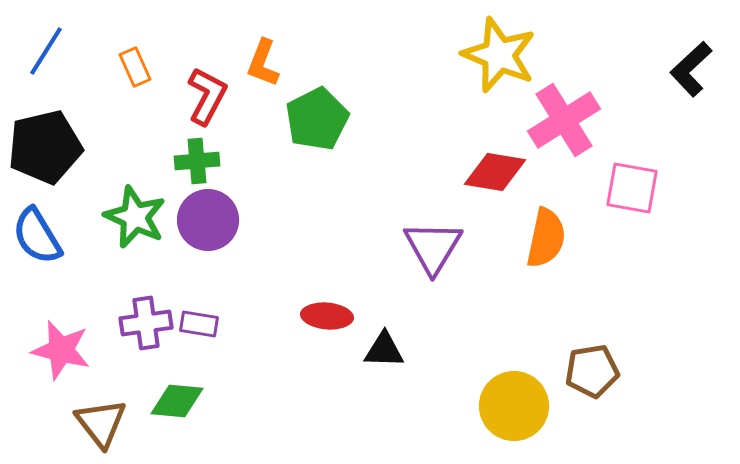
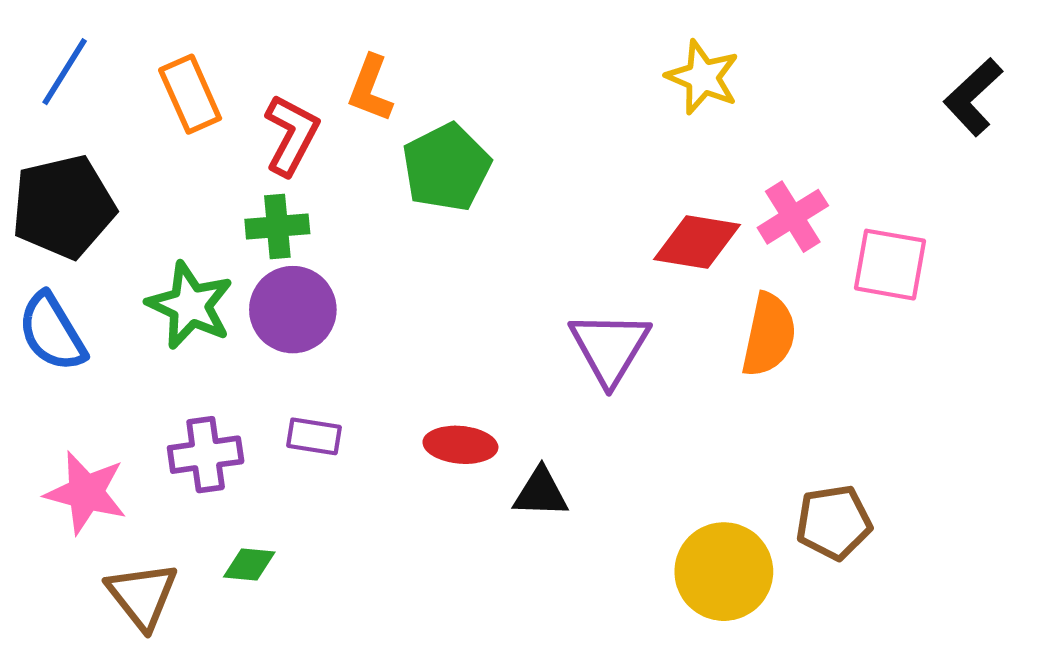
yellow star: (499, 55) -> (703, 77), size x0.7
orange rectangle: (135, 67) -> (190, 94), size x1.4
pink cross: (564, 120) -> (793, 217), moved, size x0.7
purple rectangle: (199, 324) -> (314, 436), moved
green diamond: (177, 401) -> (249, 565), size x0.7

